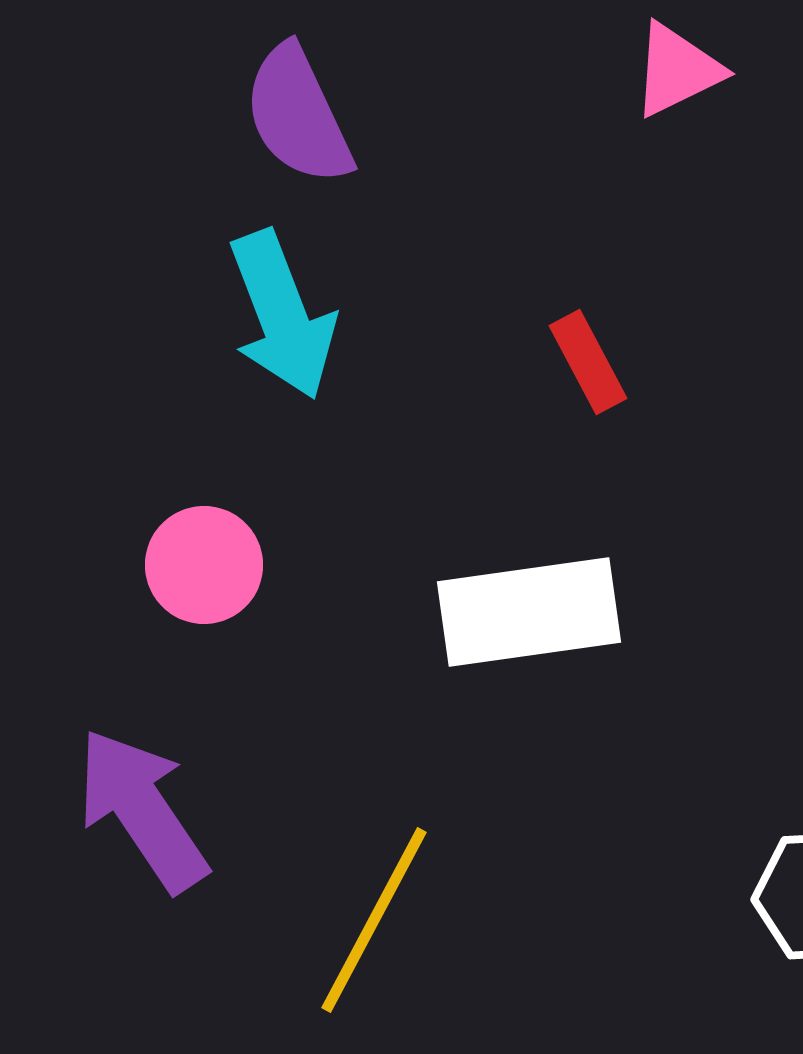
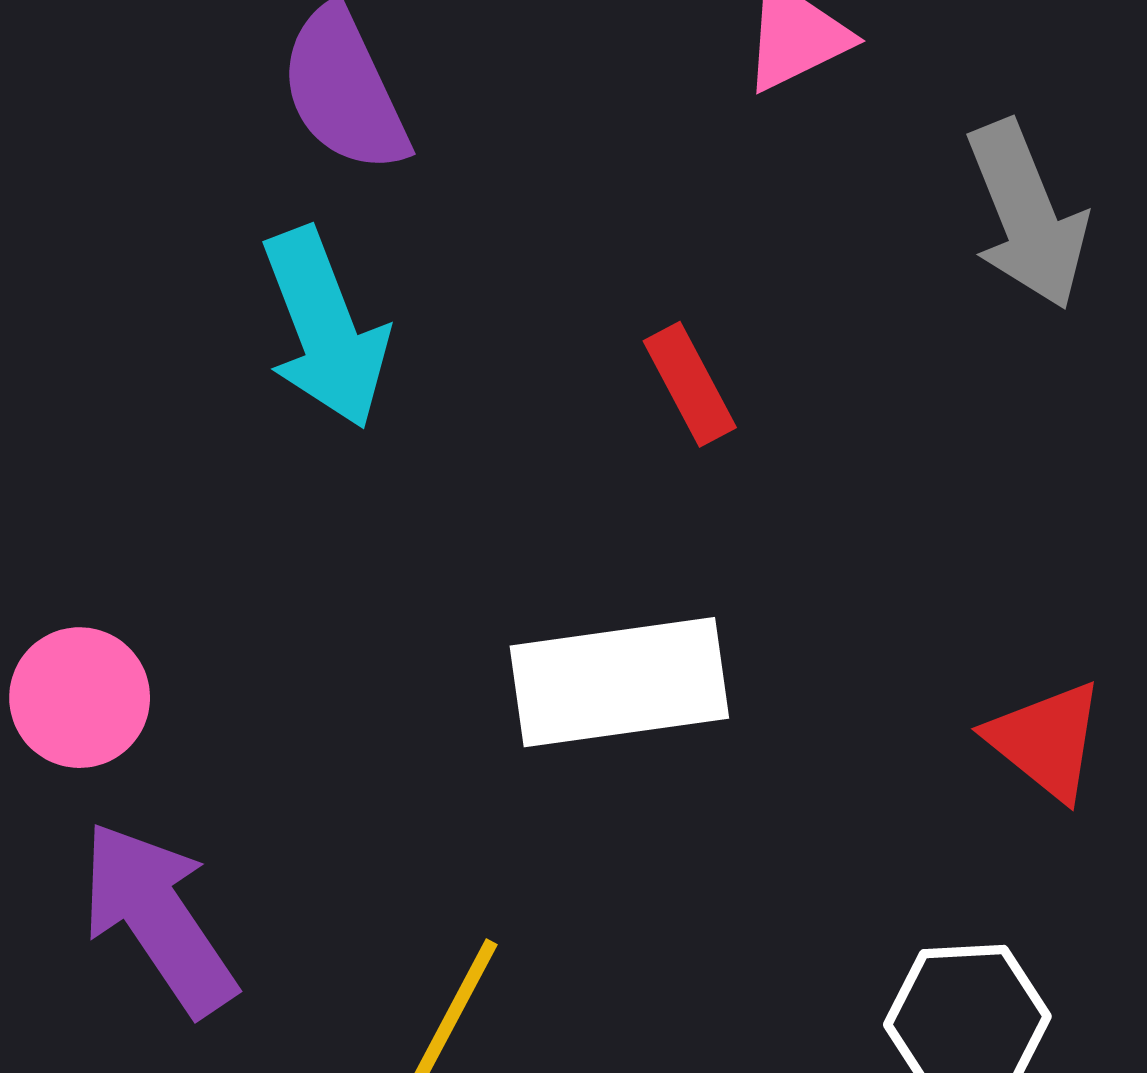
pink circle: (204, 565) -> (80, 698), moved

